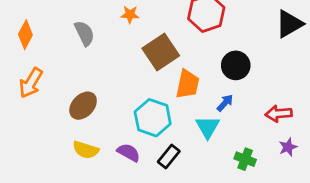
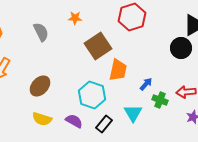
black circle: (236, 65) -> (181, 48), moved
cyan triangle: (208, 127) -> (133, 113), moved
green cross: (245, 159) -> (160, 100), moved

